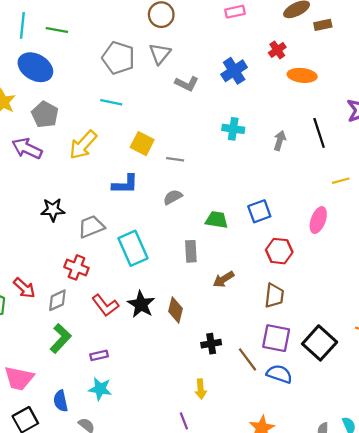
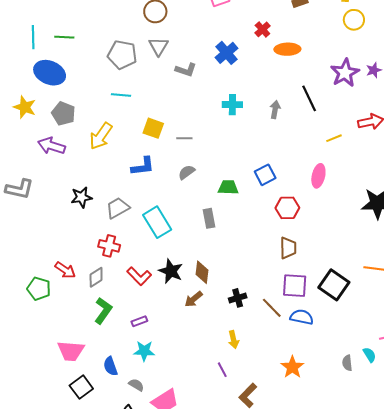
brown arrow: (223, 279) -> (194, 299), moved

